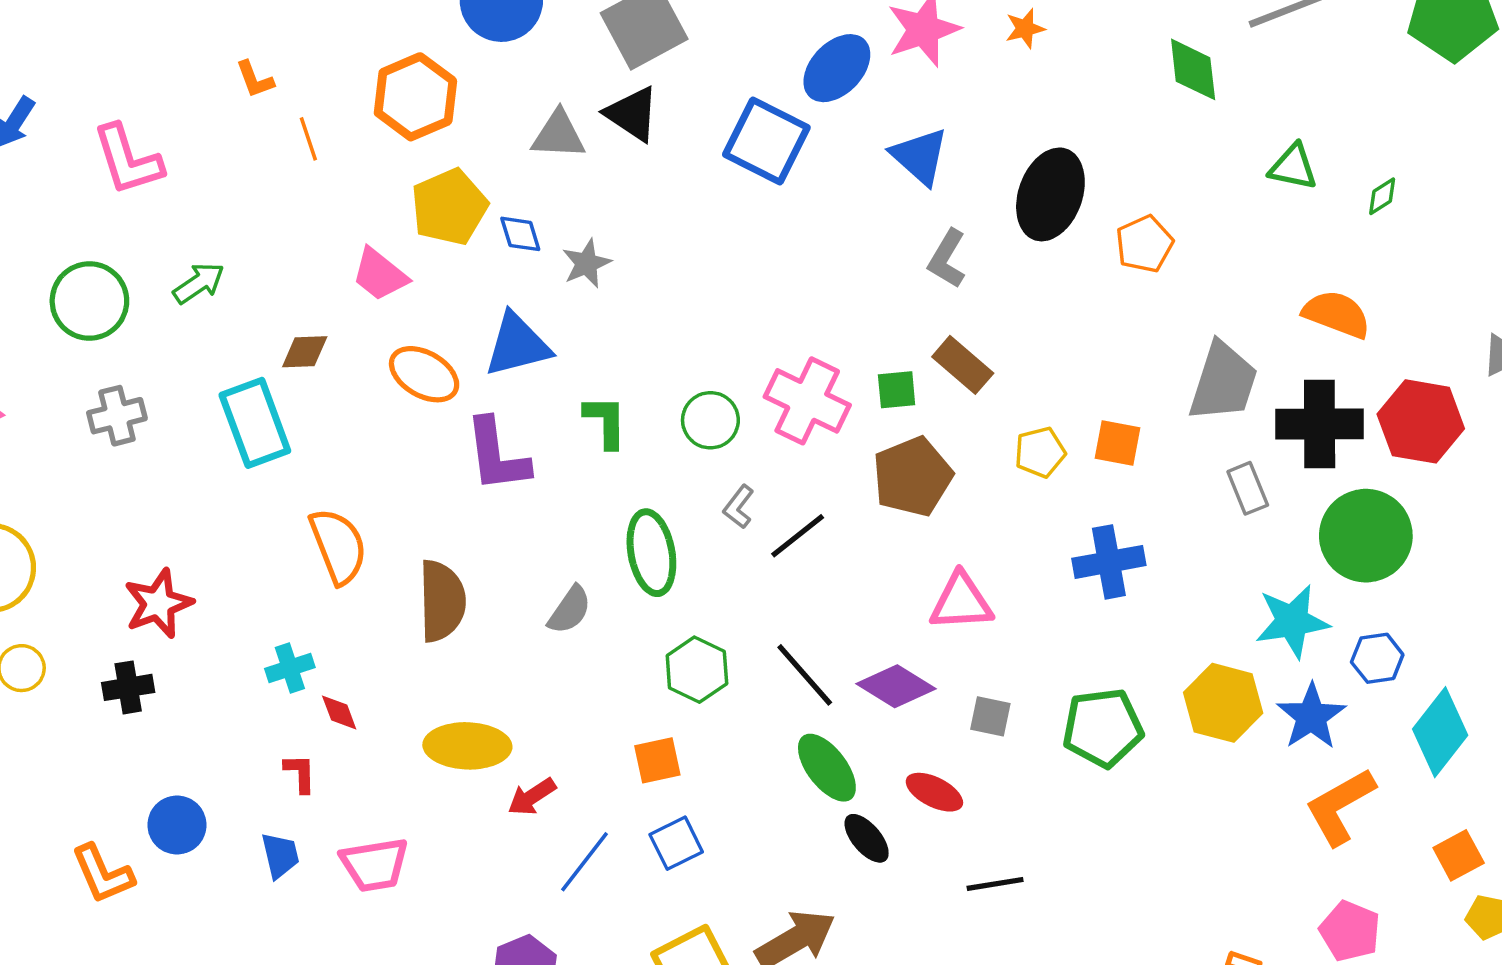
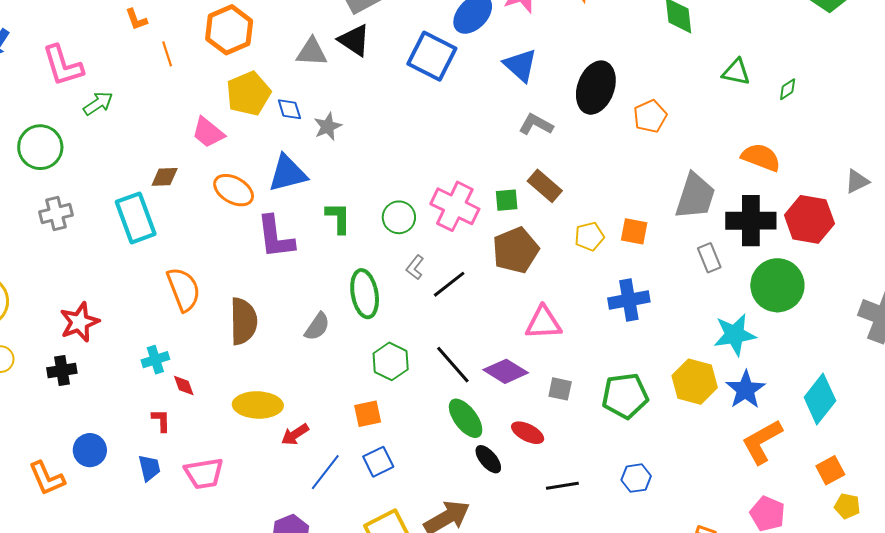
gray L-shape: (947, 259) -> (536, 124), turned 88
green arrow: (199, 283) -> (98, 103), moved
blue hexagon: (1377, 658) -> (636, 478), moved

